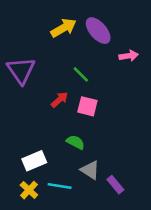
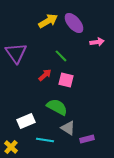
green semicircle: (76, 142) -> (57, 107), size x1.5
purple rectangle: (115, 185) -> (87, 139), turned -64
yellow cross: (29, 190) -> (11, 147), moved

